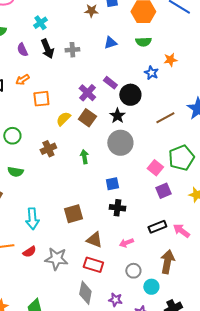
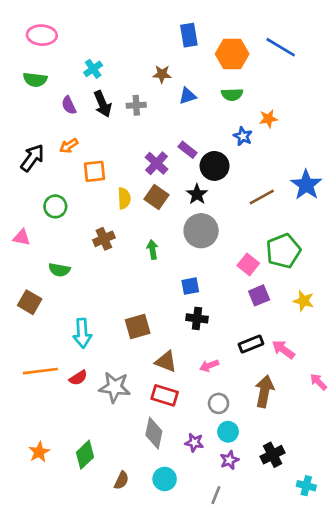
brown star: (91, 11) -> (162, 74), moved
yellow semicircle: (63, 119) -> (124, 198), turned 133
green circle: (12, 136) -> (55, 206), moved
cyan circle: (151, 287) -> (228, 432), moved

